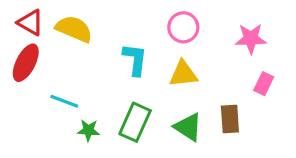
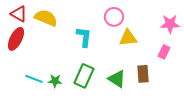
pink star: (251, 39) -> (170, 24), moved
yellow triangle: (183, 74) -> (128, 38), moved
cyan line: (64, 101) -> (34, 79), moved

